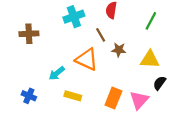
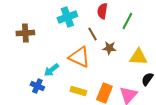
green line: (151, 21) -> (127, 21), moved
blue cross: (29, 96) -> (37, 86), moved
yellow rectangle: (73, 96) -> (78, 91), moved

